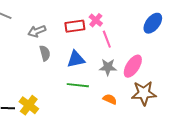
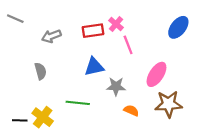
gray semicircle: (45, 53) -> (40, 71), moved
gray star: (108, 67) -> (116, 86), moved
green line: (78, 85) -> (78, 103), moved

